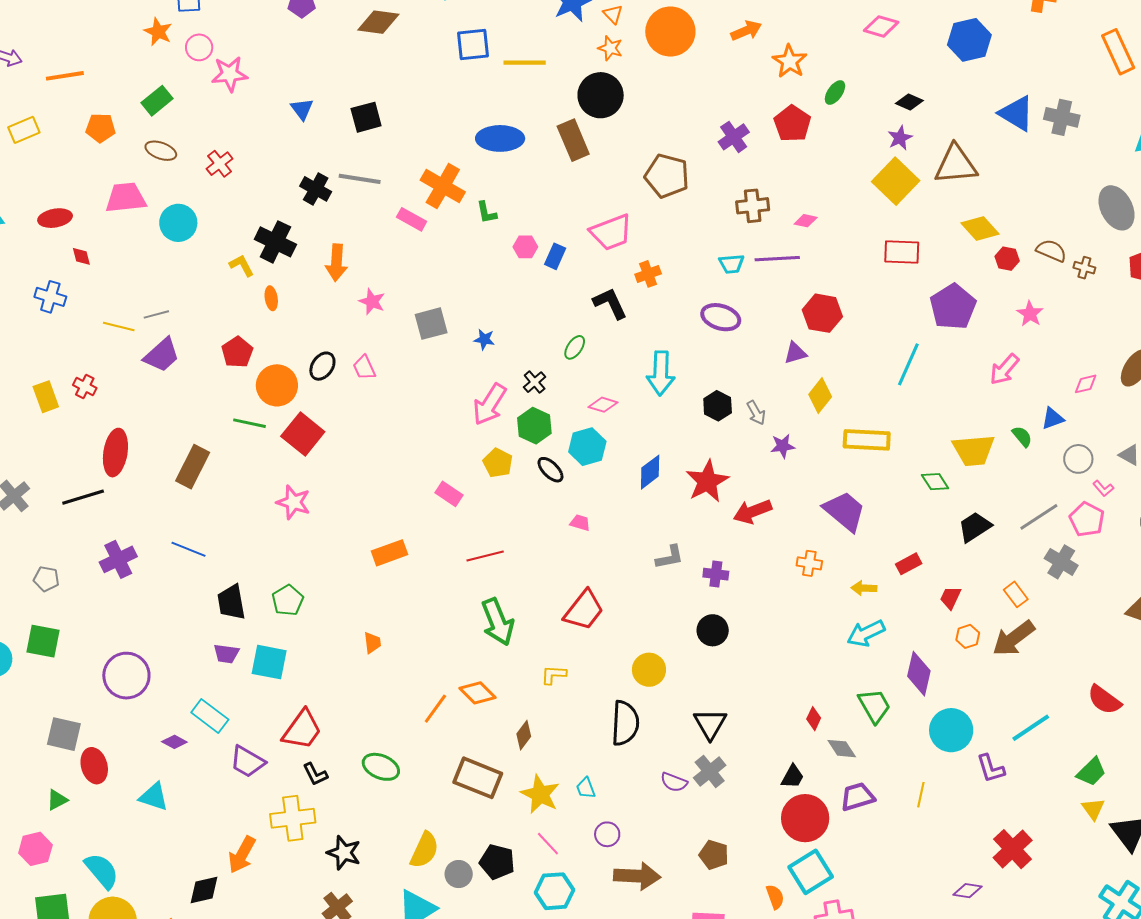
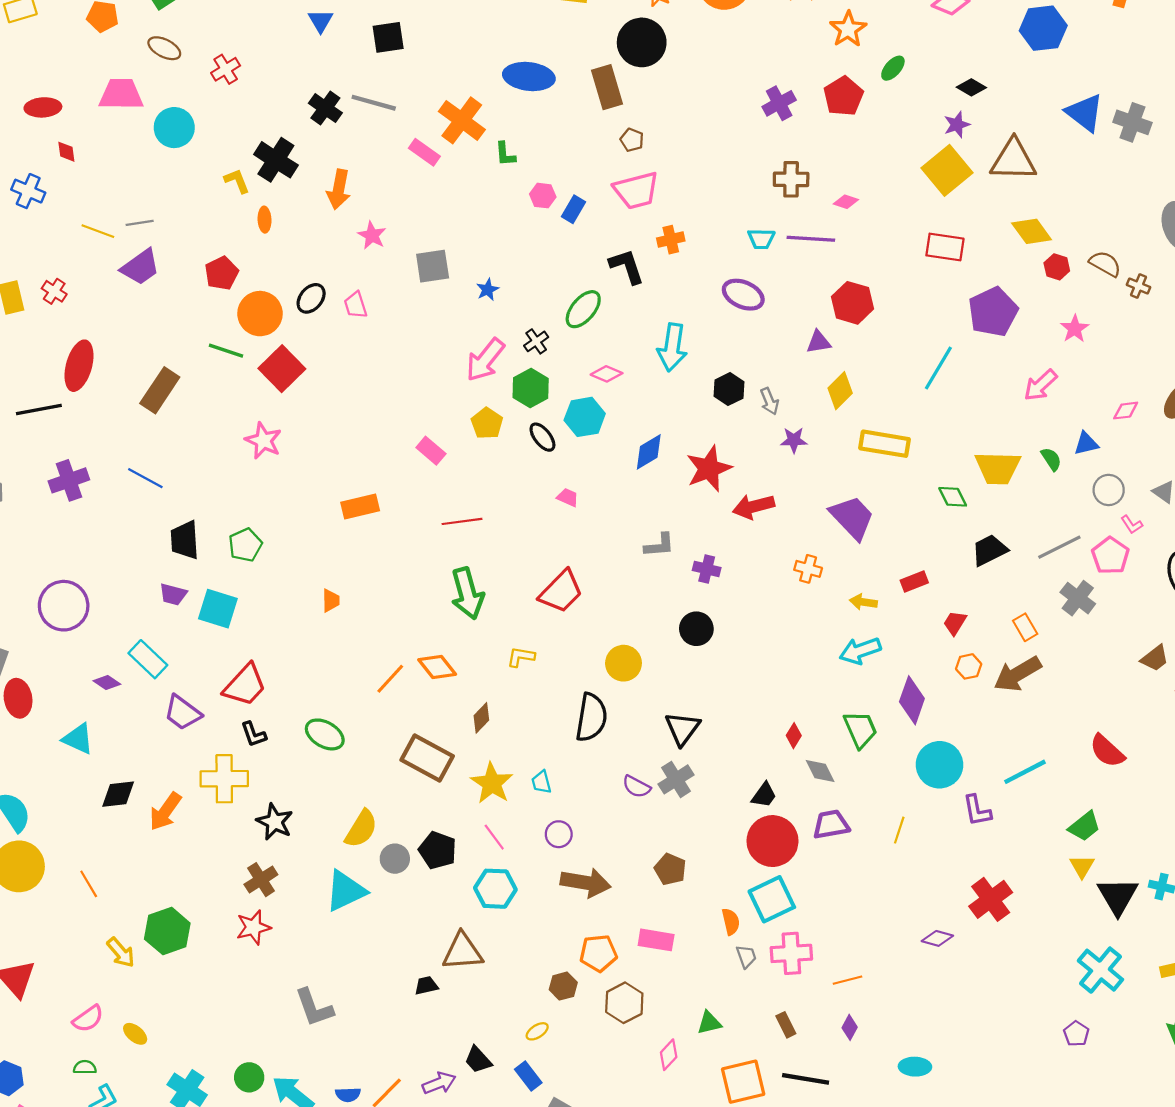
brown pentagon: (667, 176) -> (632, 140), moved, size x0.5
blue star: (484, 339) -> (488, 290), turned 30
green ellipse: (575, 347) -> (583, 309), size x1.5
black diamond: (204, 890) -> (118, 794), moved

